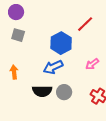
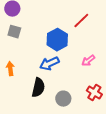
black semicircle: (42, 91) -> (38, 88), turned -78
gray circle: (64, 92) -> (63, 99), moved

